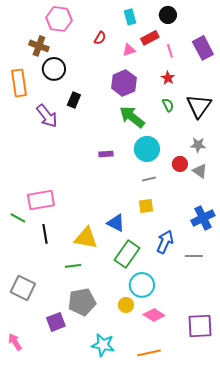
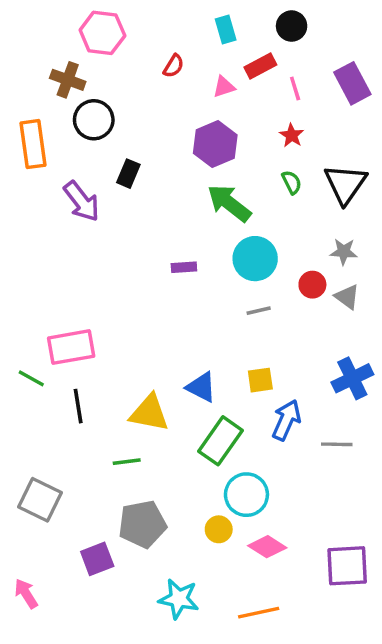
yellow square: (146, 206) -> (260, 380), moved

